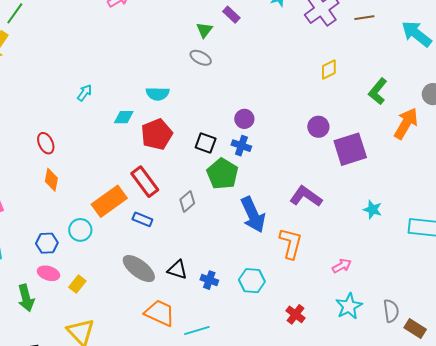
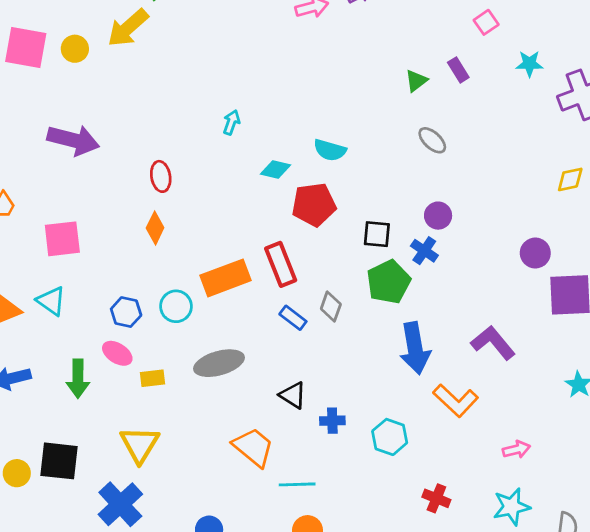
gray ellipse: (201, 58) -> (432, 140), moved
cyan arrow: (85, 93) -> (231, 122), turned -30
black square: (206, 143) -> (377, 234), turned -30
gray diamond: (187, 201) -> (331, 306), turned -45
blue rectangle: (142, 219) -> (293, 318), moved
orange L-shape: (291, 243) -> (456, 401), turned 104
gray ellipse: (139, 269) -> (219, 363), moved, turned -68
blue cross: (209, 280) -> (332, 421), turned -36
yellow rectangle: (77, 284) -> (153, 378), turned 30
red cross: (296, 314) -> (436, 498), turned -30

